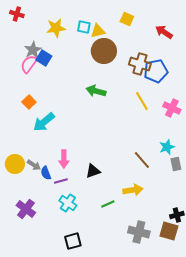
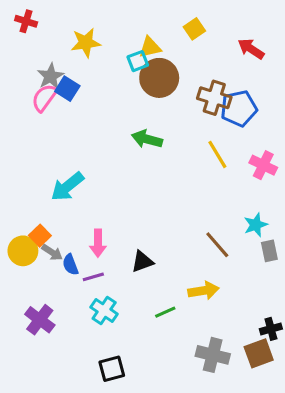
yellow square: (127, 19) -> (194, 29), turned 32
cyan square: (84, 27) -> (138, 61), moved, turned -32
orange square: (29, 102) -> (40, 236), moved
brown square: (169, 231) -> (259, 353), turned -36

